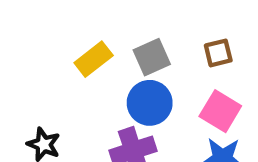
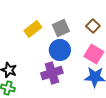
brown square: (218, 53) -> (93, 26), turned -32

